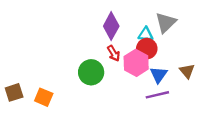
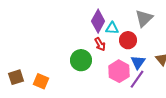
cyan triangle: (146, 34) -> (112, 28), moved
pink hexagon: (136, 63) -> (119, 71), moved
purple line: (157, 95) -> (137, 79), turned -42

